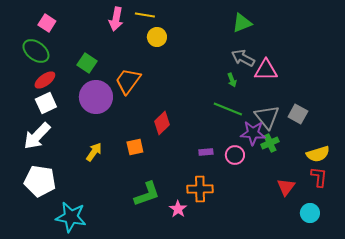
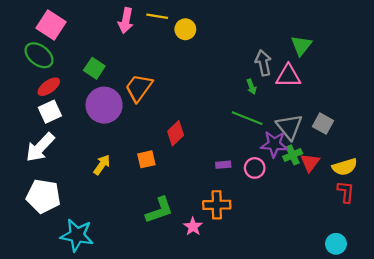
pink square: (47, 23) -> (51, 25), size x1.5
green triangle: (242, 23) -> (301, 46), moved, turned -30
yellow circle: (157, 37) -> (185, 29), moved
gray arrow: (243, 58) -> (263, 63), turned 50
red triangle: (286, 187) -> (310, 163), moved
cyan circle: (310, 213) -> (336, 244), moved

